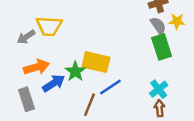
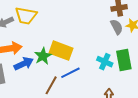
green rectangle: (162, 47) -> (124, 60), moved
cyan cross: (159, 89) -> (105, 62), moved, turned -35

